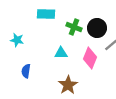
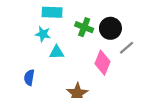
cyan star: (17, 40) -> (43, 34), moved
cyan triangle: (61, 53) -> (57, 52), moved

